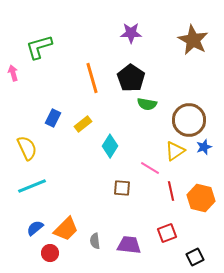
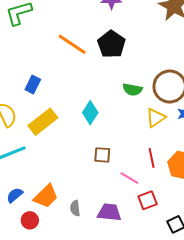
orange line: (92, 78) -> (72, 44), turned -40
green semicircle: (147, 104) -> (132, 90), moved
yellow rectangle: (83, 124) -> (43, 122), moved, size x1.6
pink line: (150, 168) -> (129, 178), moved

